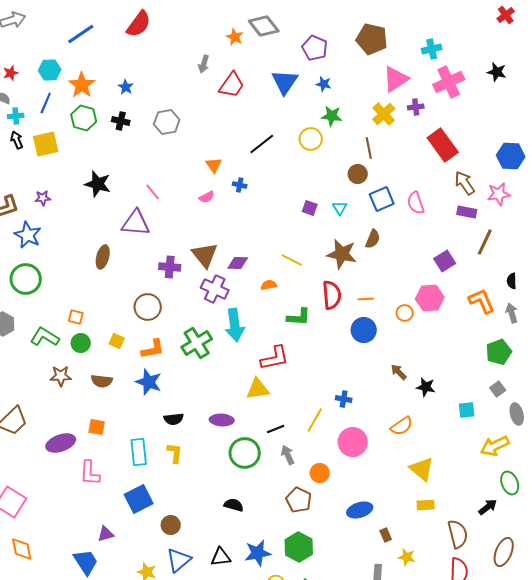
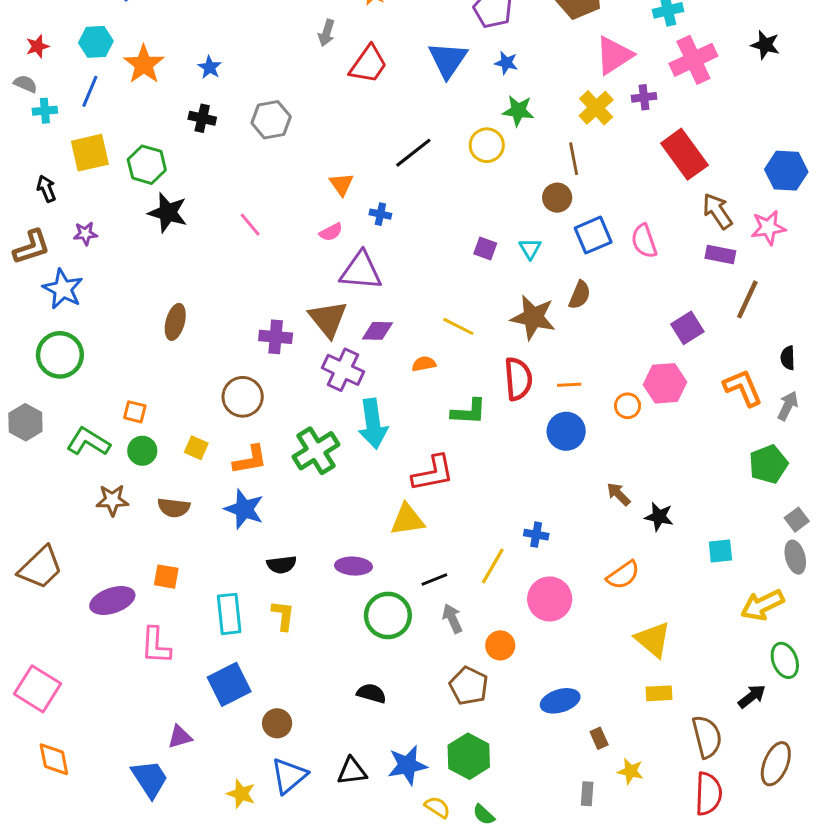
green hexagon: (84, 118) -> (147, 165), moved
black arrow: (17, 140) -> (46, 189), moved
purple triangle: (136, 223) -> (361, 271), moved
gray arrow: (512, 313) -> (788, 406), turned 42
gray square: (498, 389) -> (797, 520), moved

